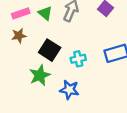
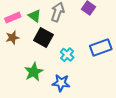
black square: (50, 50) -> (43, 38), moved
cyan cross: (78, 59) -> (67, 55), turned -32

